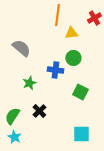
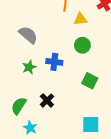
blue cross: (55, 70) -> (54, 62), moved
green star: (29, 83) -> (29, 67), moved
cyan star: (14, 137) -> (30, 128), moved

